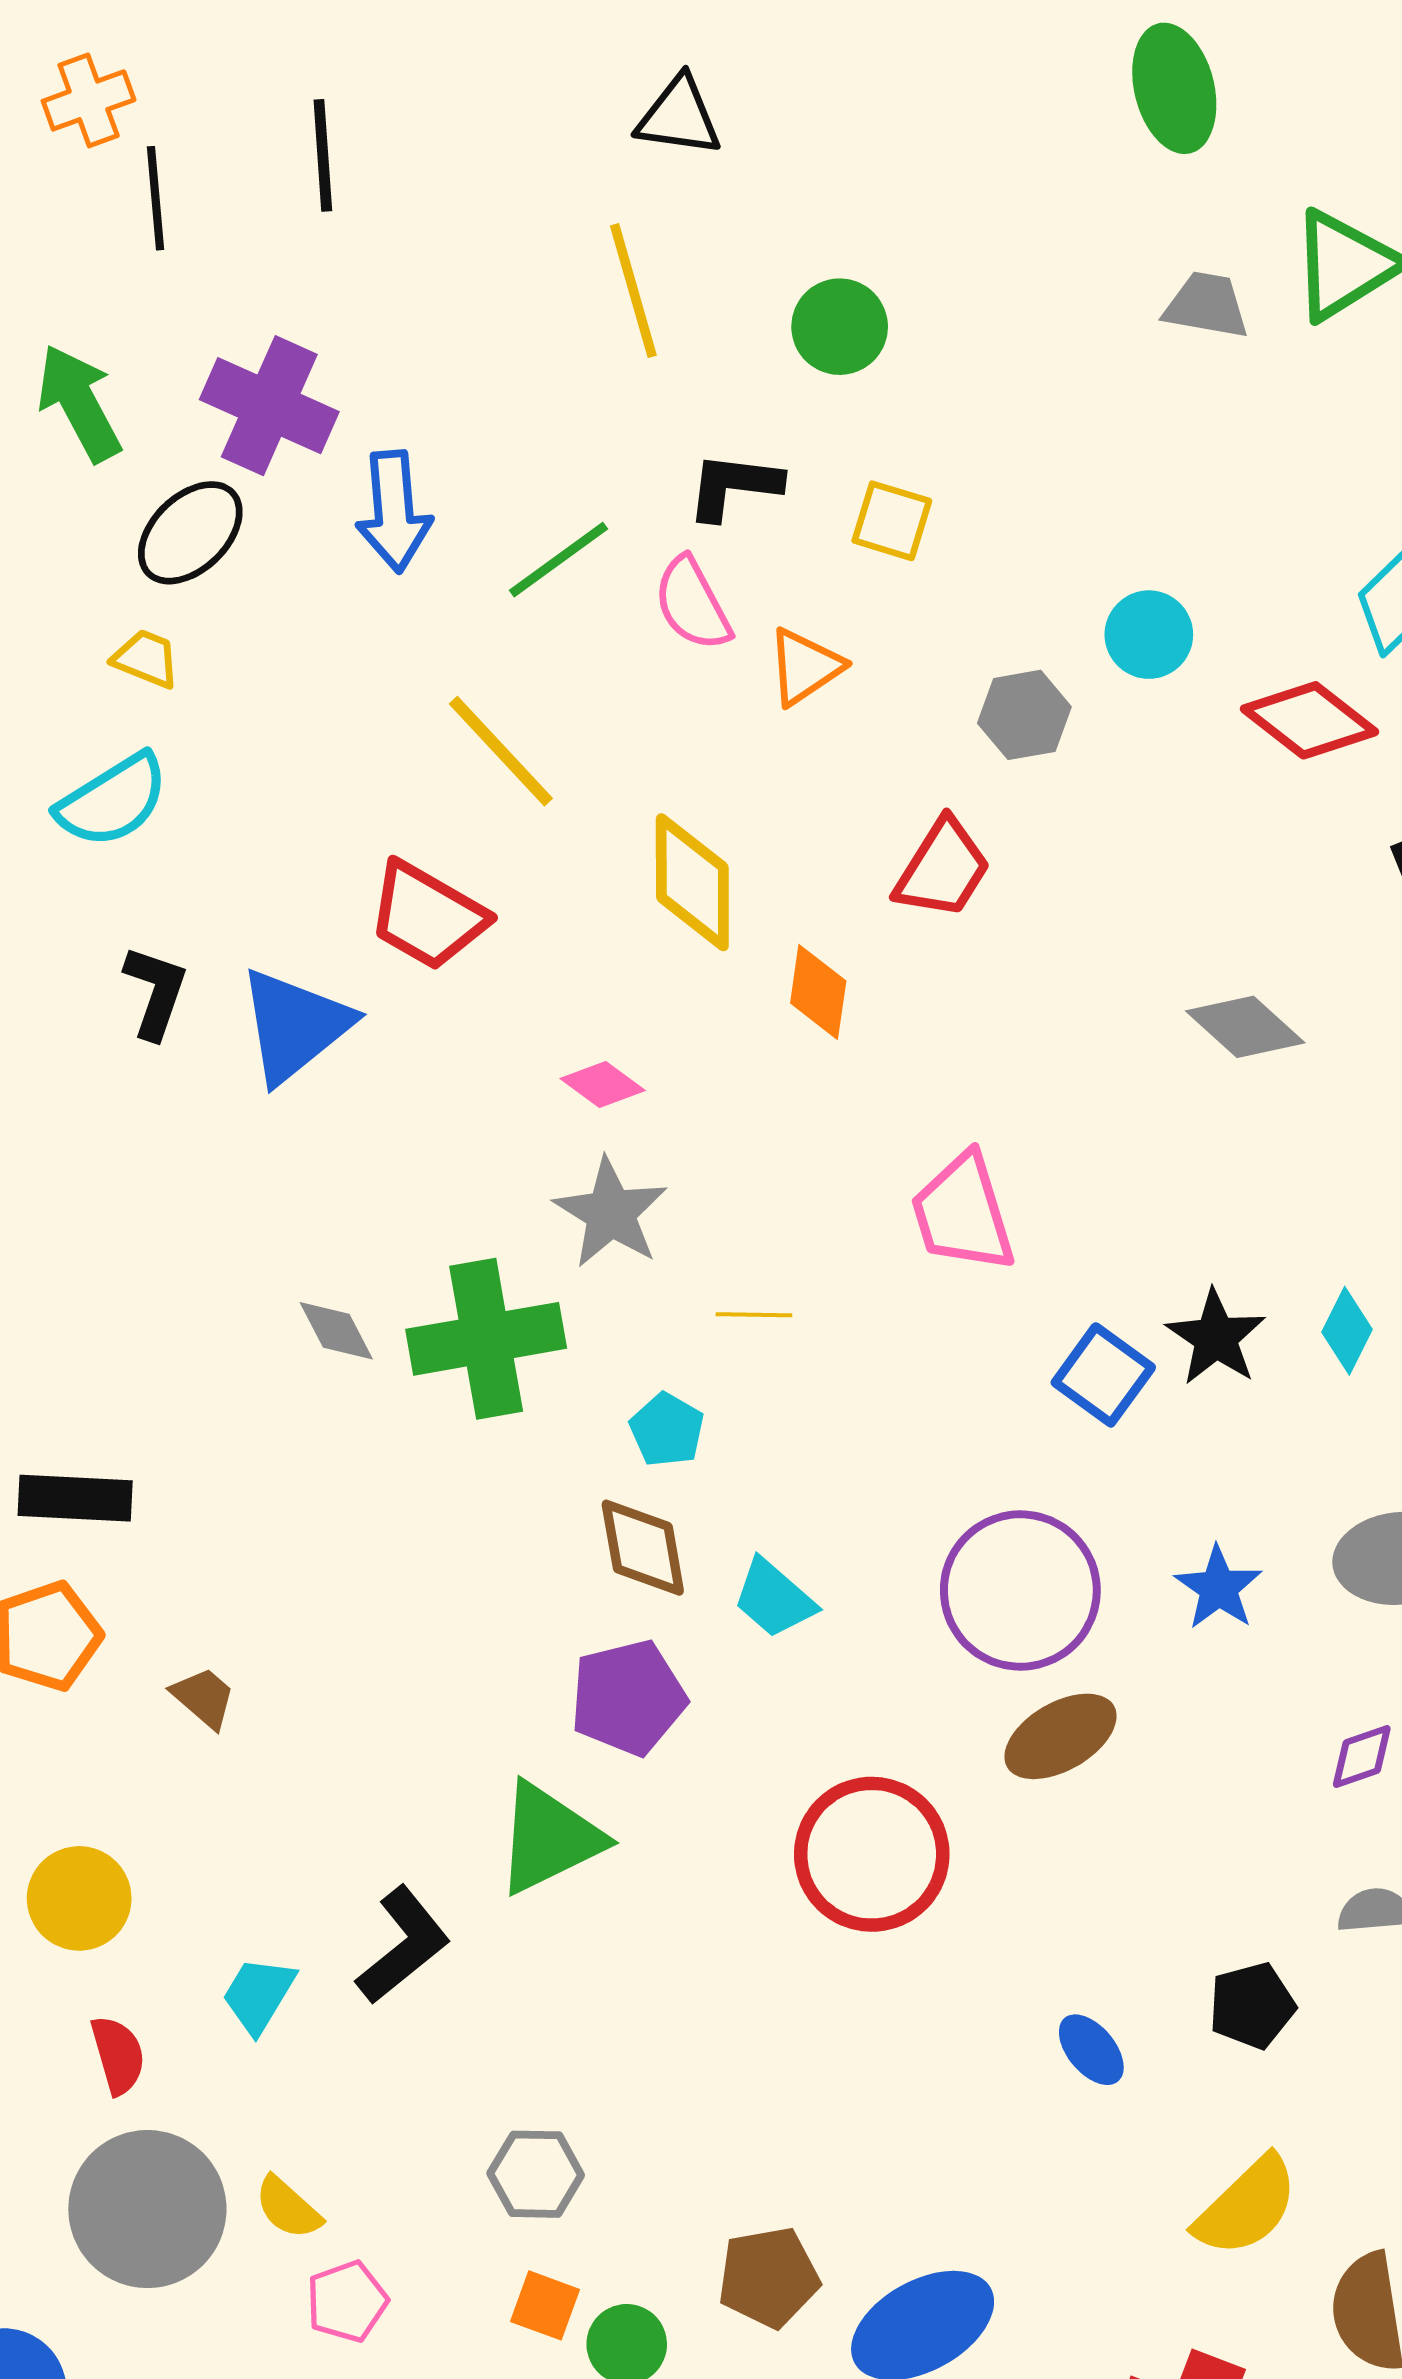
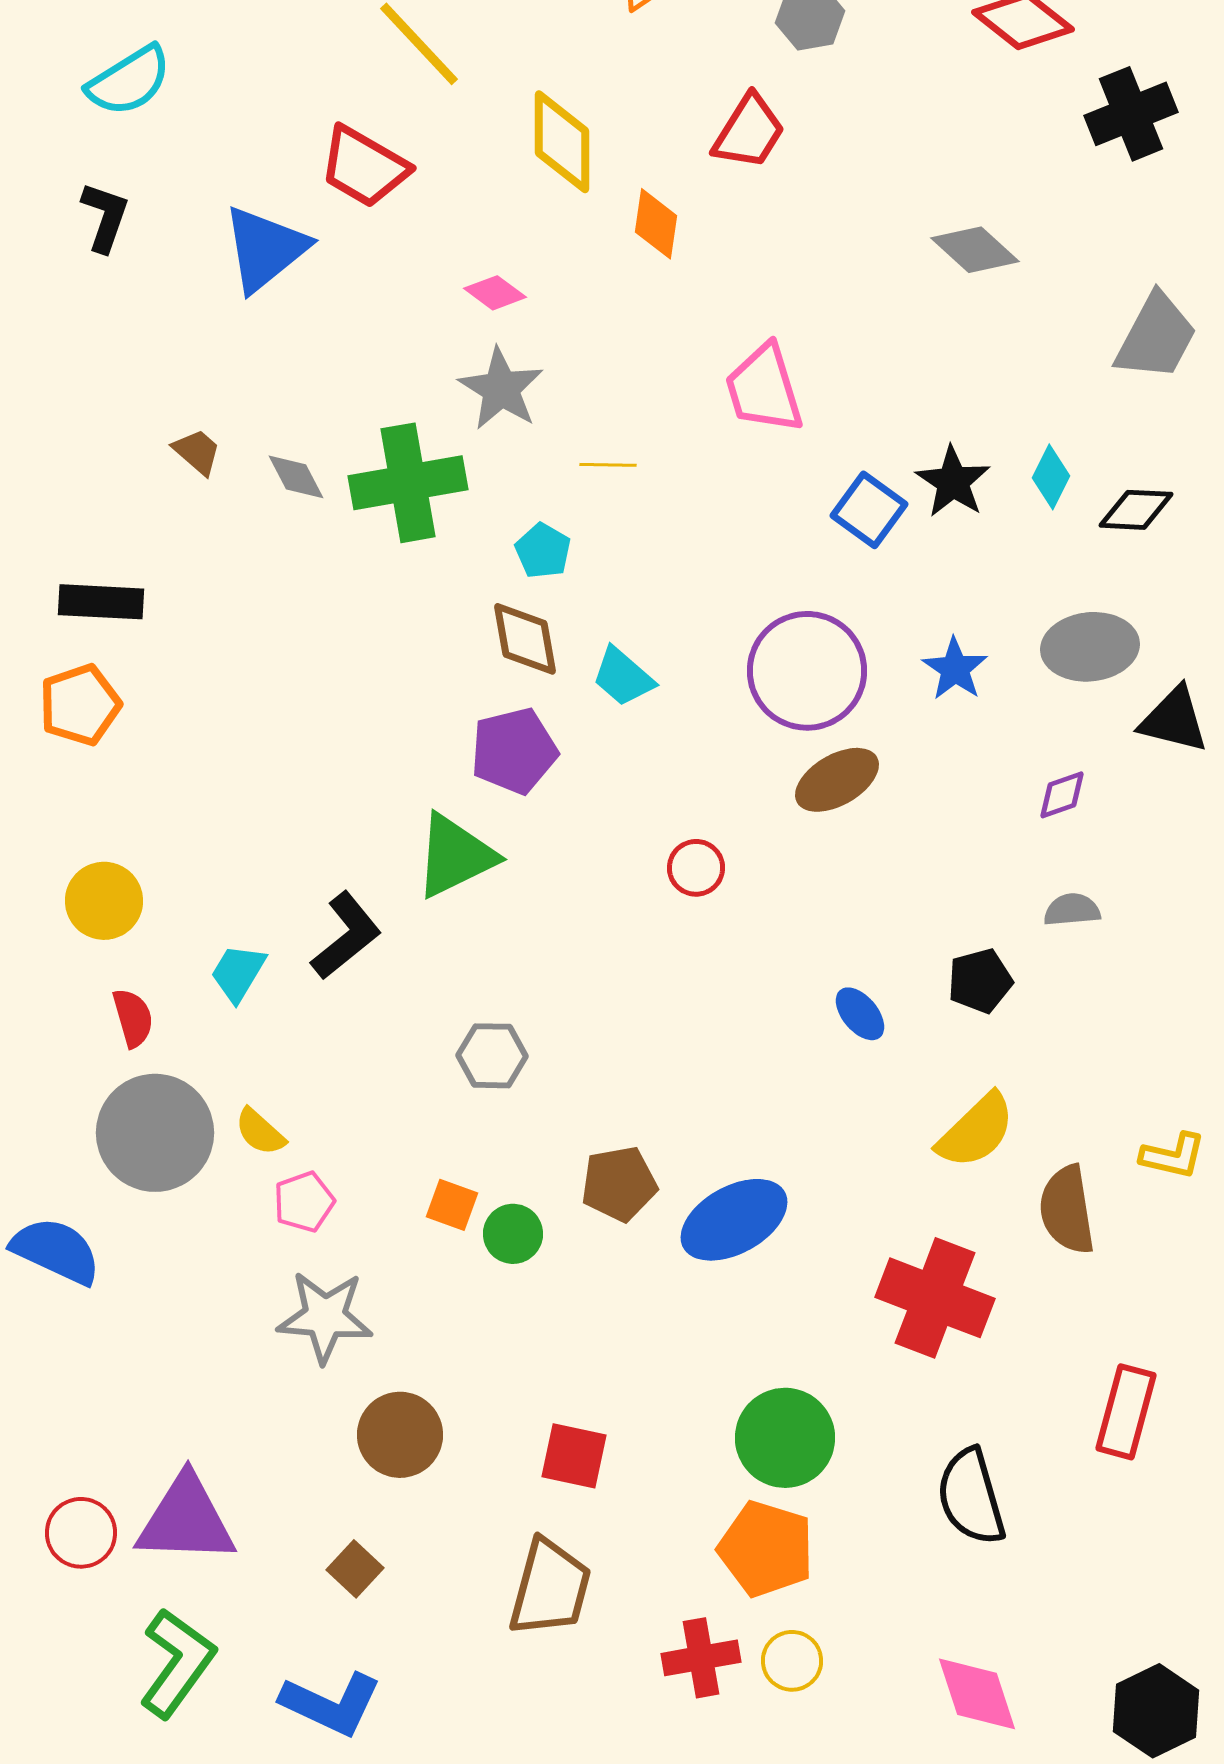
black L-shape: (155, 992) -> (105, 217), moved
brown trapezoid: (204, 1698) -> (197, 452), moved
red circle: (872, 1854) -> (696, 868), size x0.5
gray hexagon: (536, 2174) -> (492, 1056), moved

